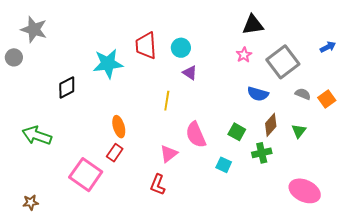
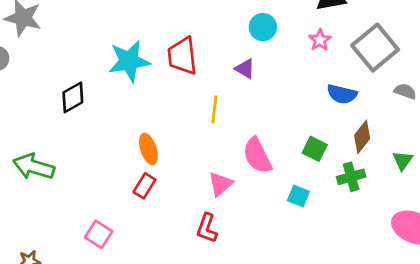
red trapezoid: (146, 46) -> (182, 56), moved
cyan circle: (181, 48) -> (263, 27), moved
green triangle: (299, 131) -> (403, 160), moved
pink square: (86, 175) -> (99, 234), moved, size x0.6

